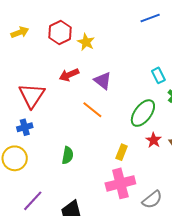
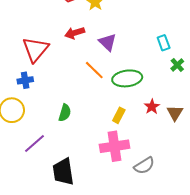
green ellipse: (143, 113) -> (127, 78), moved, turned 40
purple line: (33, 201) -> (34, 143), moved

